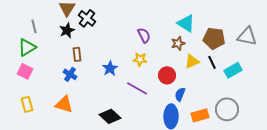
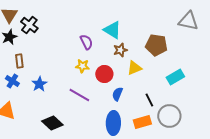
cyan triangle: (186, 23) -> (112, 30), moved
gray triangle: (247, 36) -> (188, 21), moved
black line: (212, 62) -> (149, 100), moved
blue star: (110, 68) -> (39, 84), moved
red circle: (167, 75) -> (104, 74), moved
blue semicircle: (180, 94) -> (117, 94), moved

